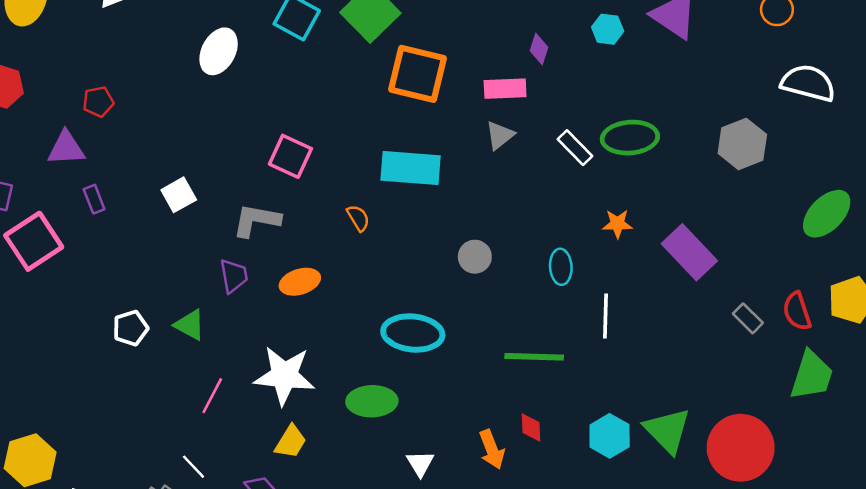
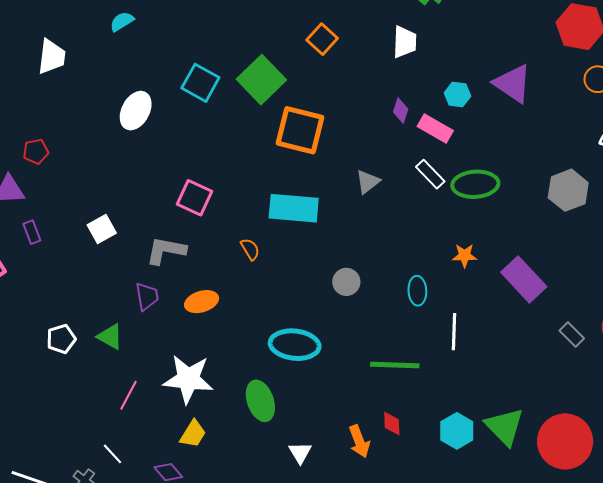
pink rectangle: (505, 89) -> (435, 129), moved, turned 32
white rectangle: (575, 148) -> (430, 174), moved
green ellipse: (372, 401) -> (260, 401), turned 72

